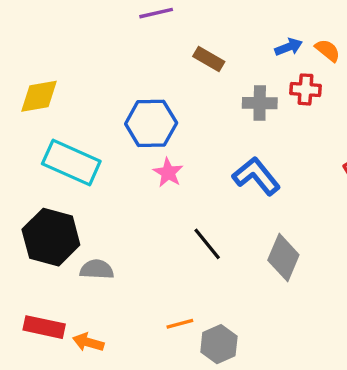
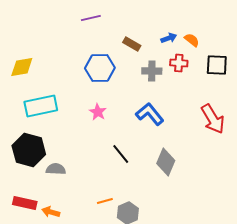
brown rectangle: (209, 59) -> (132, 44), moved
blue hexagon: (151, 123) -> (100, 68), moved
cyan rectangle: (71, 162) -> (41, 106), turned -36

